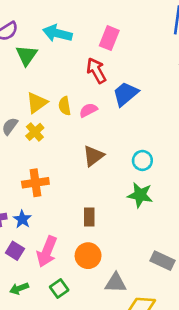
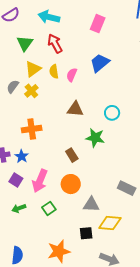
pink rectangle: (109, 38) -> (98, 24), moved
green triangle: (27, 55) -> (25, 43), moved
red arrow: (96, 71) -> (55, 43), moved
pink semicircle: (88, 110) -> (72, 75), turned -40
brown triangle: (93, 156) -> (75, 109), turned 42
green star: (140, 195) -> (95, 138), moved
brown rectangle: (89, 217) -> (72, 155), turned -32

